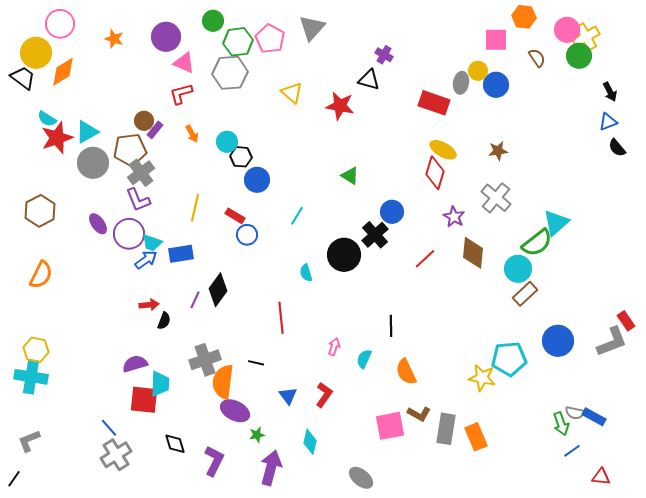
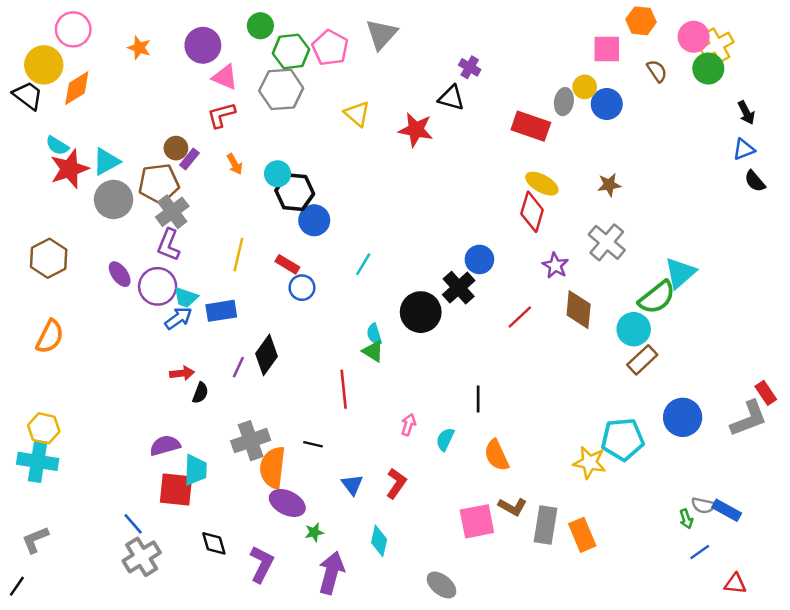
black hexagon: (241, 157) -> (295, 192), size x1.4
green triangle: (350, 176) -> (373, 351), moved
purple L-shape: (138, 200) -> (169, 245), turned 44
green arrow: (561, 424) -> (686, 519), size x0.7

